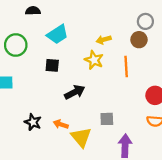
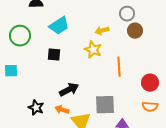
gray circle: (145, 21) -> (127, 14), moved
orange line: (126, 66) -> (119, 67), moved
black arrow: (75, 92) -> (69, 90), moved
gray square: (107, 119) -> (105, 105), size x1.5

